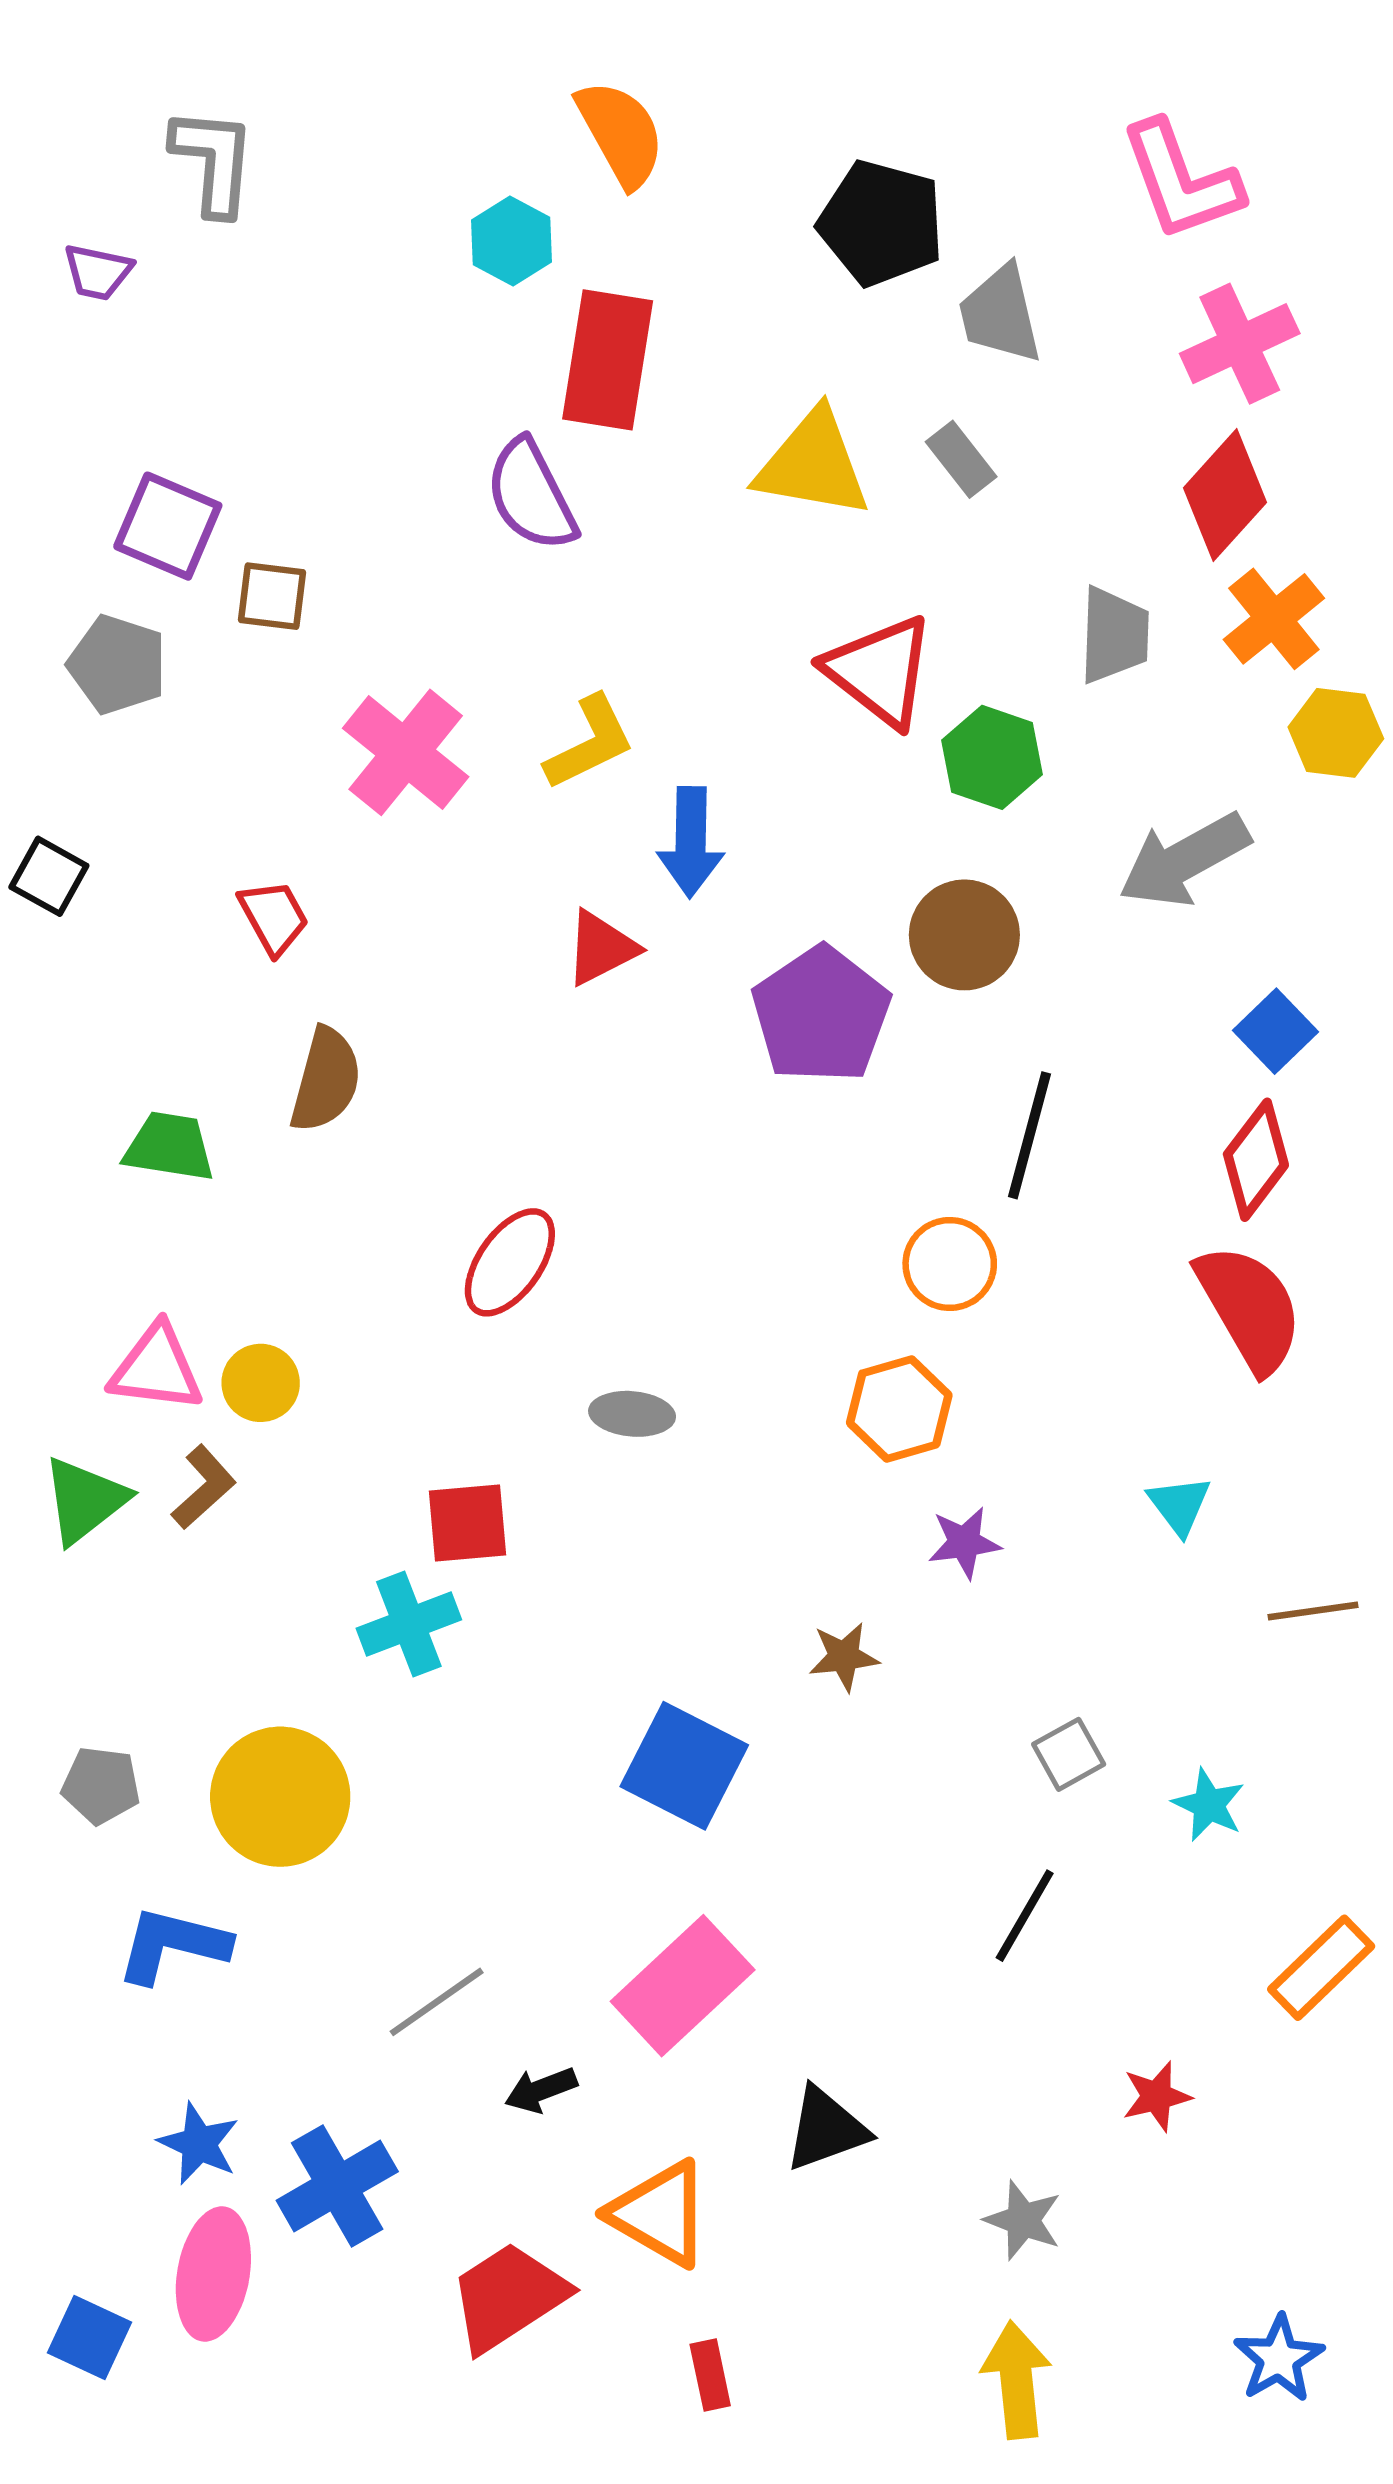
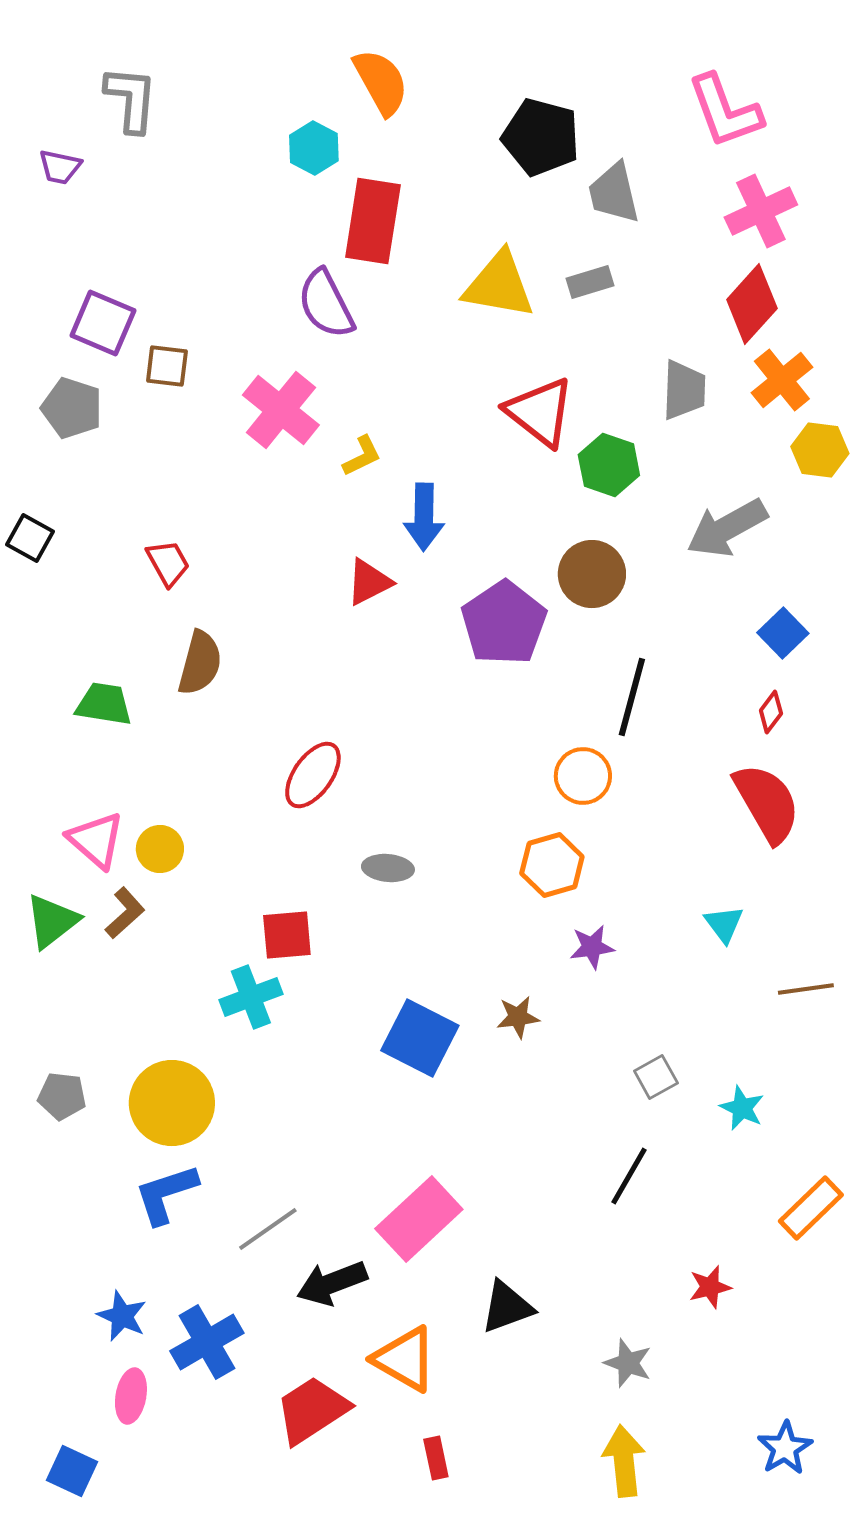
gray rectangle: (961, 459) -> (590, 282), turned -69
yellow L-shape: (590, 743) -> (362, 456), size x0.7
pink cross: (406, 752) -> (281, 410), moved
red diamond: (1256, 1160) -> (771, 712), size x0.6
pink triangle: (156, 1368) -> (96, 840), turned 34
blue square: (684, 1766) -> (420, 1038), moved
blue L-shape: (173, 1945) -> (166, 1194), moved, turned -32
black arrow: (541, 2090) -> (332, 1283), size x1.6
pink ellipse: (213, 2274) -> (131, 1396), size x0.7
blue square: (90, 2338) -> (72, 1471), moved

